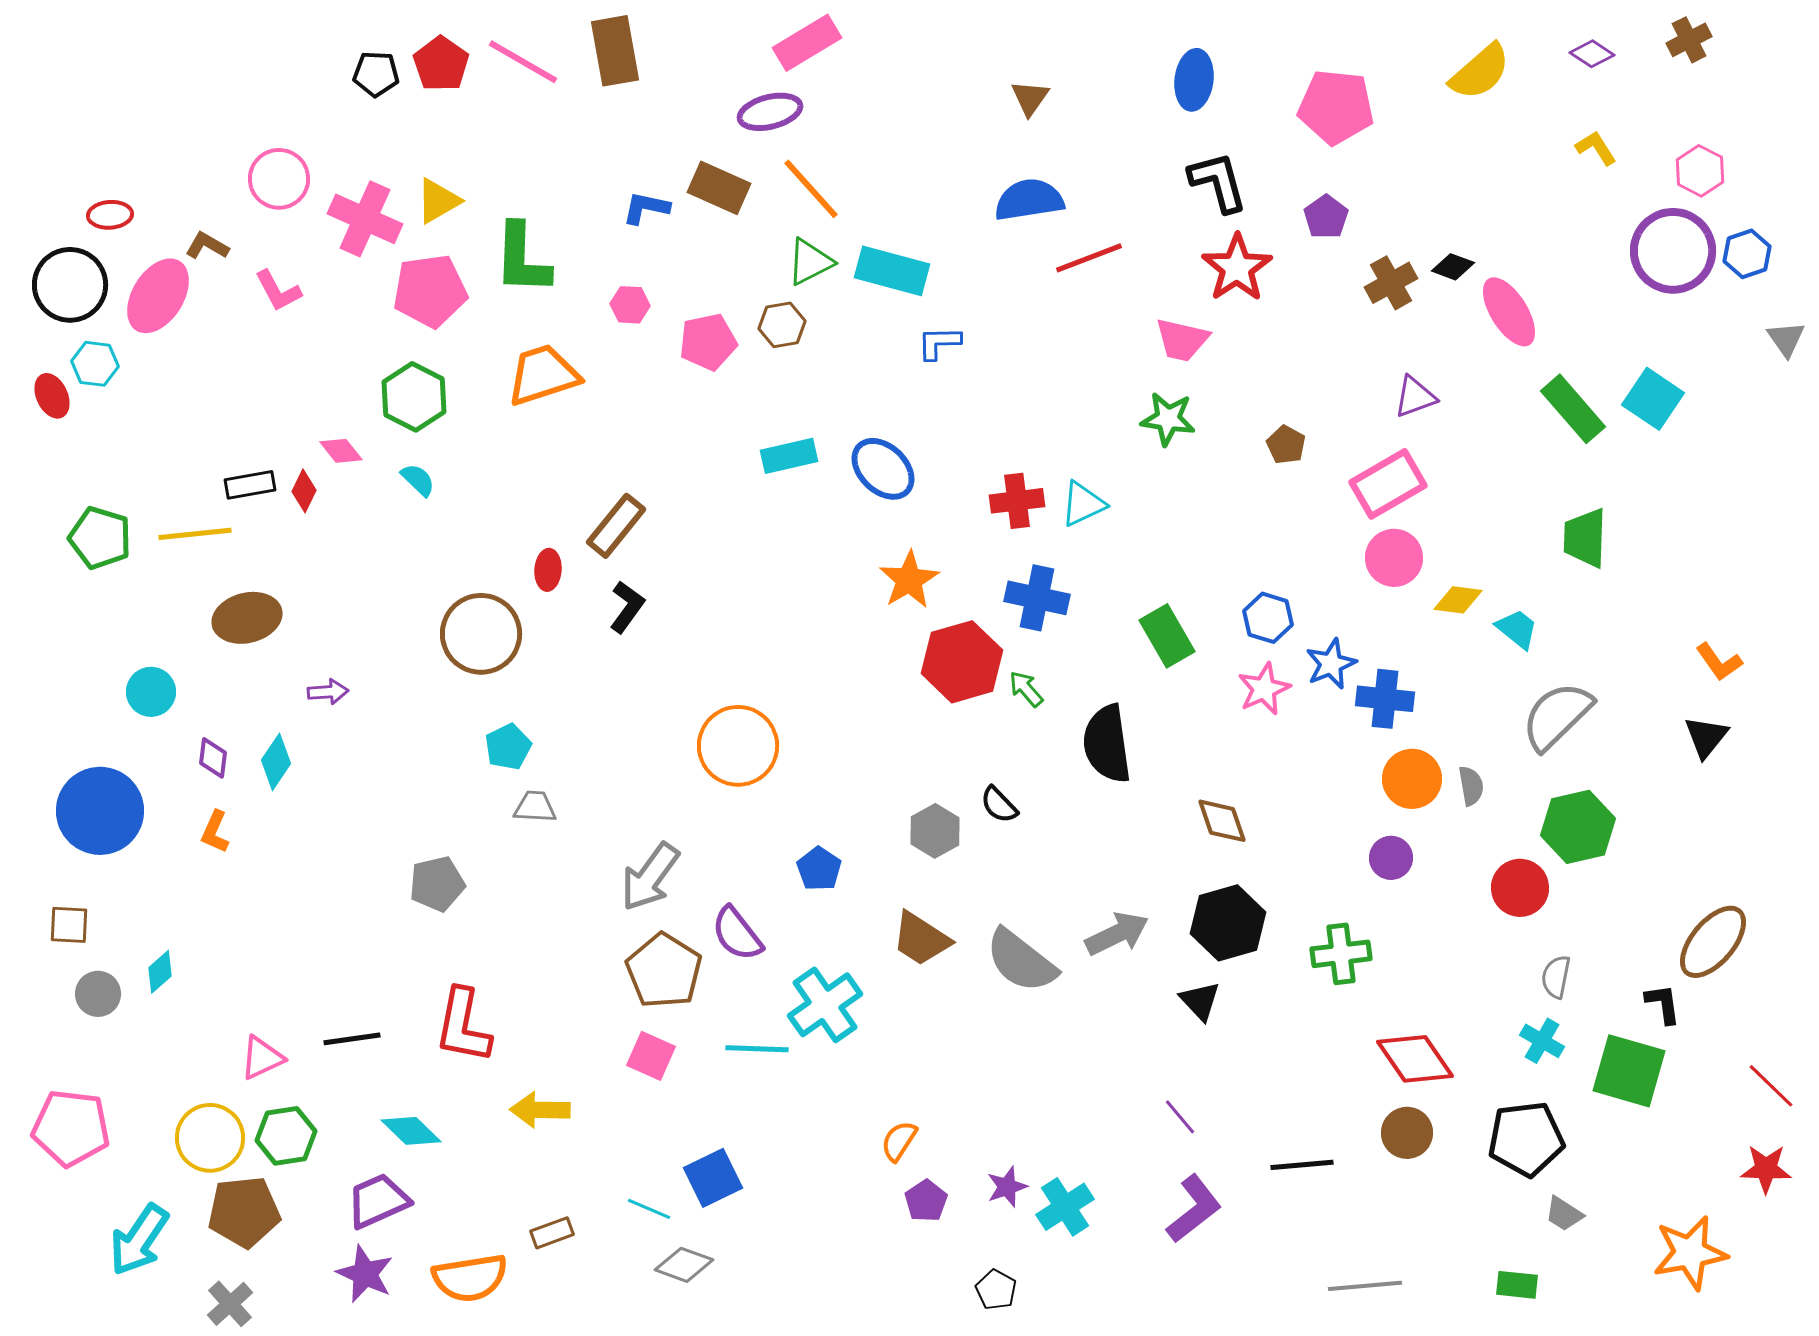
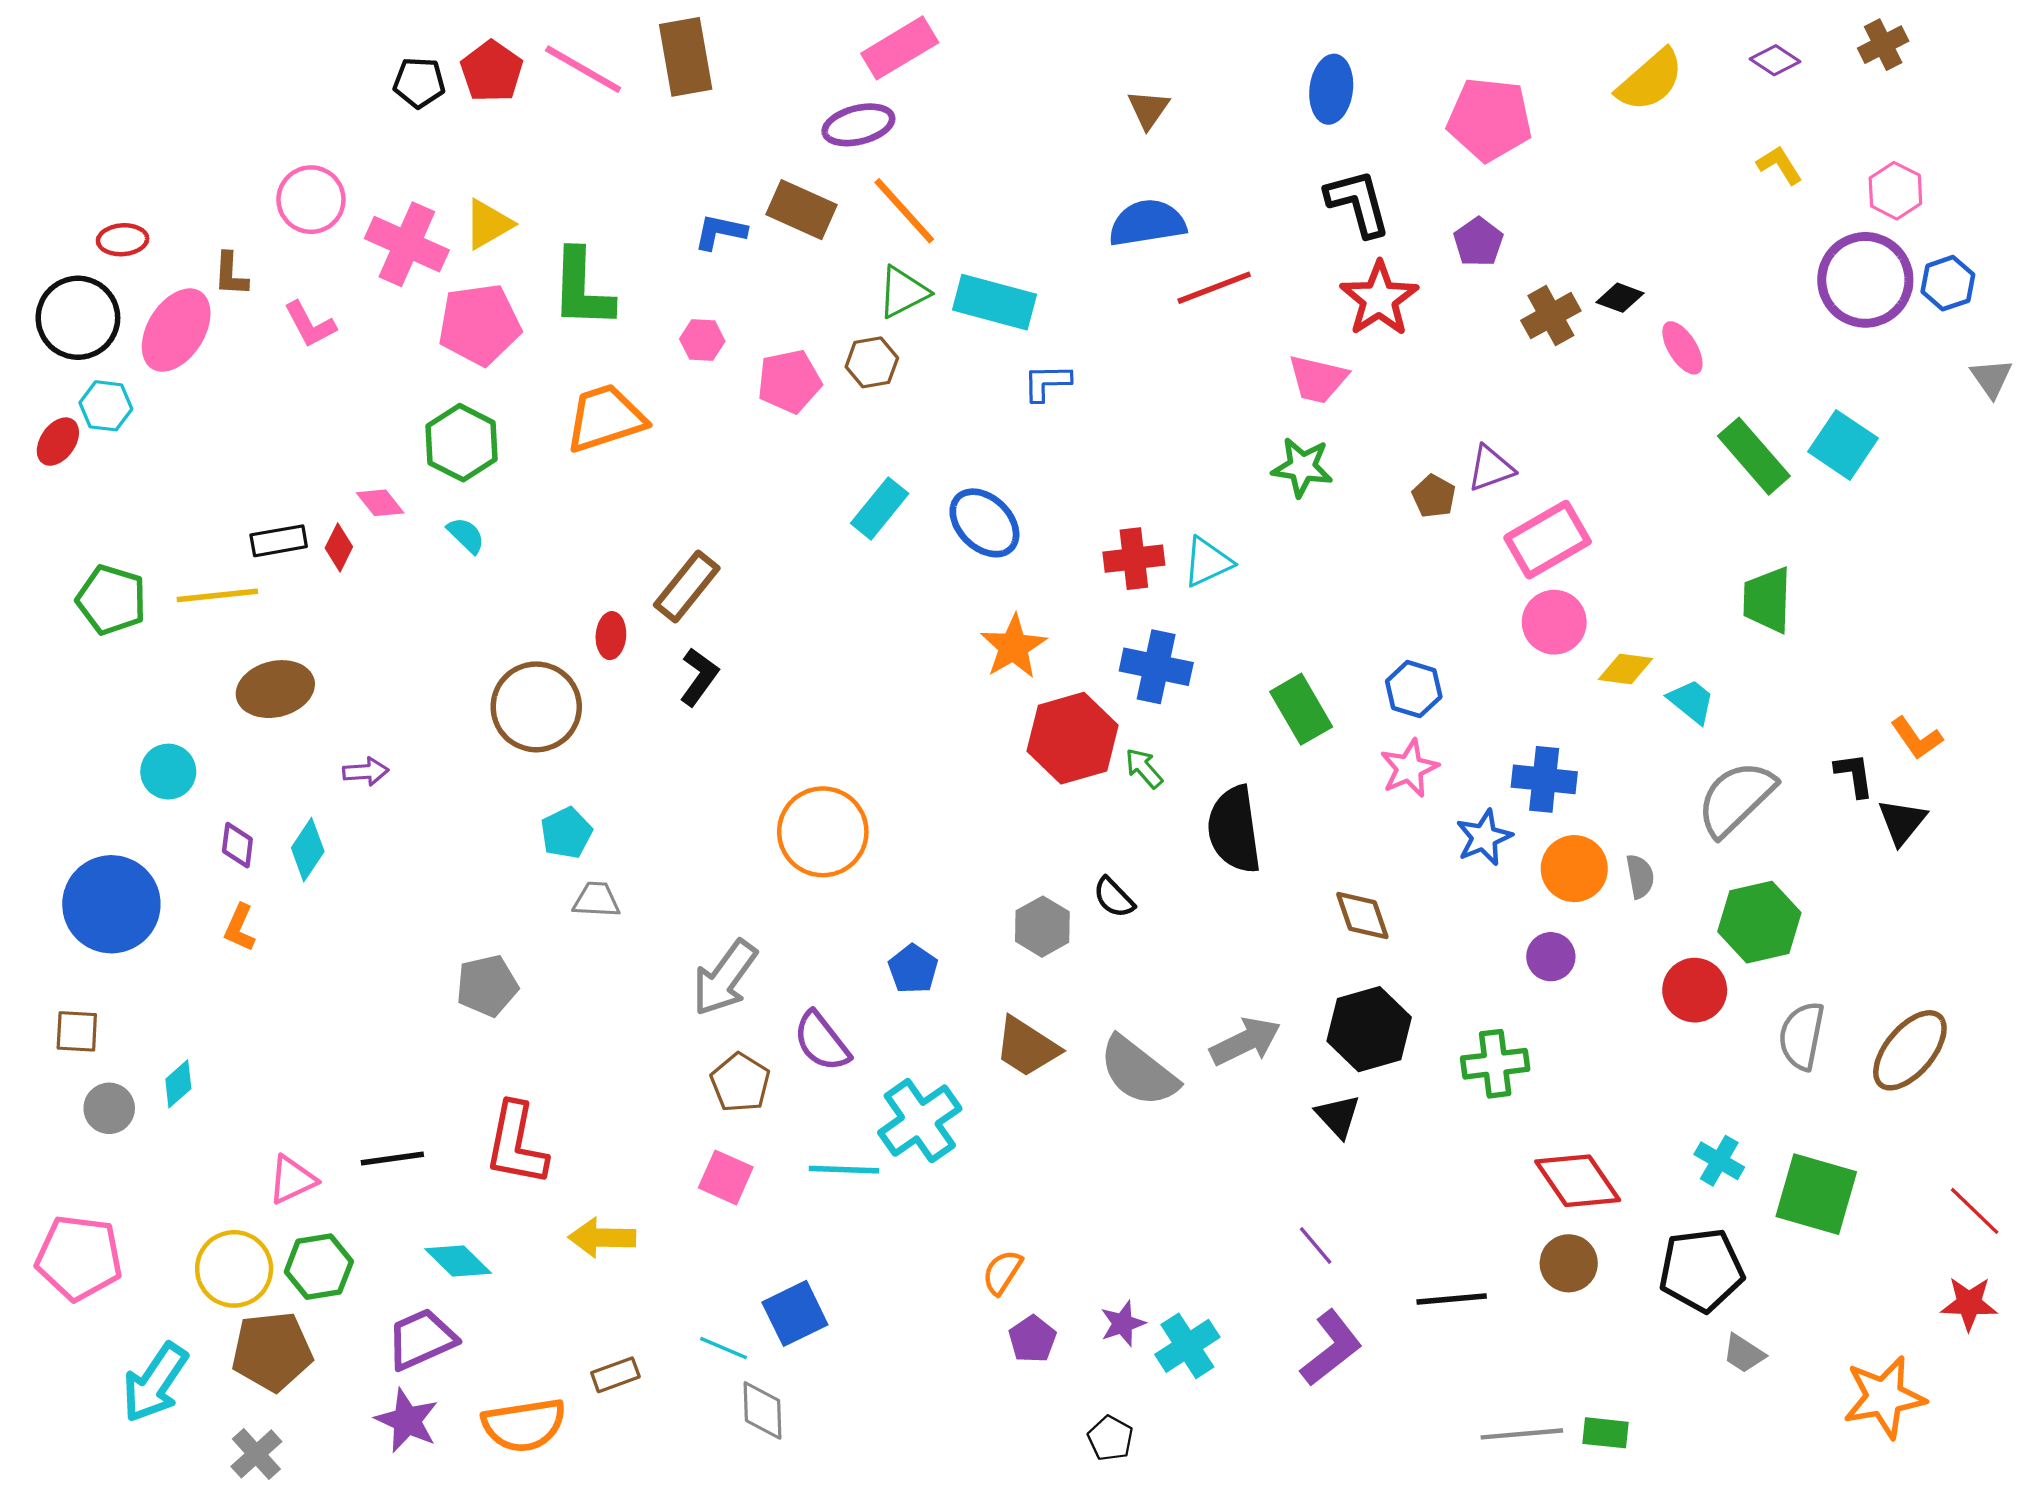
brown L-shape: (207, 246) -> (231, 274), turned -117
pink ellipse: (1509, 312) -> (1682, 348), size x0.7
red ellipse: (52, 396) -> (58, 442), turned 60
purple triangle: (1415, 397) -> (1491, 468), moved
cyan rectangle: (789, 456) -> (880, 508), turned -38
blue star: (1331, 664) -> (1484, 837), moved
brown pentagon: (664, 971) -> (740, 1083), size x0.7
gray semicircle: (1556, 977) -> (1802, 1036), moved, size x1.4
black L-shape: (1663, 1004) -> (1854, 775), moved
gray diamond: (684, 1265) -> (763, 1410), turned 68
green rectangle: (1517, 1285) -> (1606, 1433), moved

